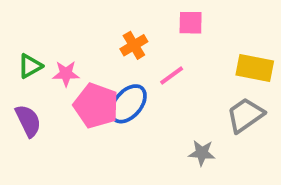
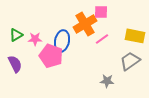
orange cross: (134, 45) -> (85, 24), moved, size x1.6
pink line: (172, 75) -> (102, 39), moved
blue ellipse: (128, 104) -> (62, 41), moved, turned -30

